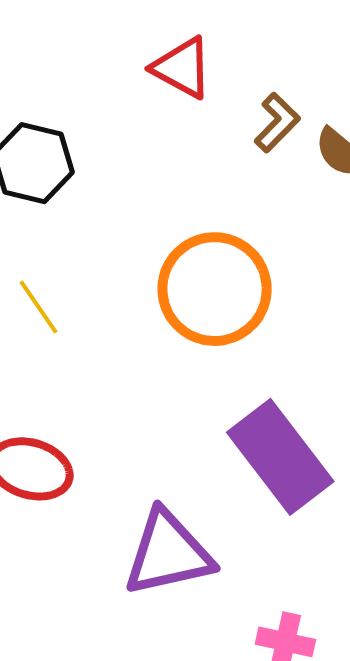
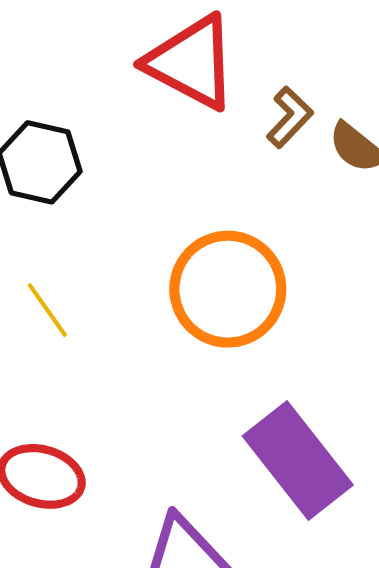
red triangle: (182, 68) -> (191, 62), size x1.5

